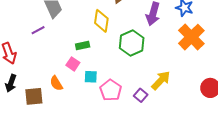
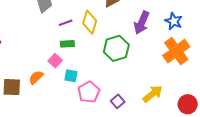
purple line: (38, 30) -> (66, 23), moved
yellow arrow: (161, 80) -> (153, 94), moved
orange semicircle: (56, 83) -> (36, 77), turned 70

